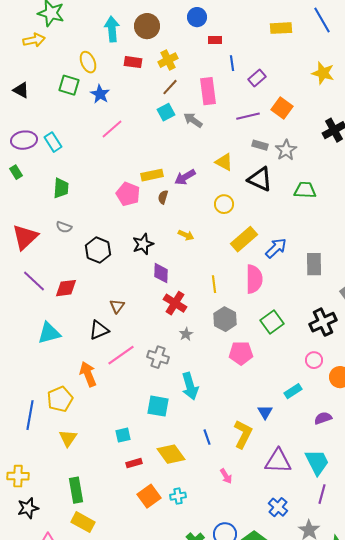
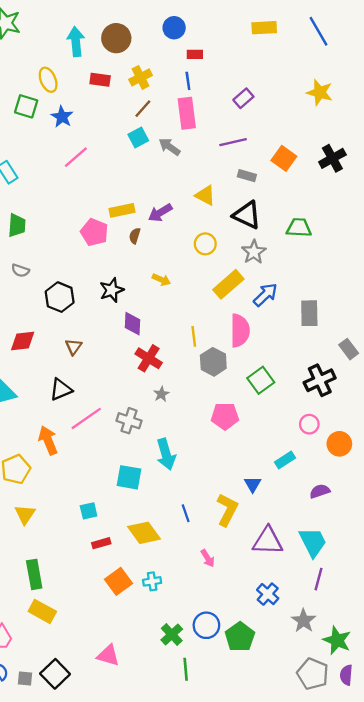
yellow rectangle: (281, 28) -> (264, 28), moved
blue line: (232, 63) -> (188, 81), moved
orange square: (282, 108) -> (284, 158), moved
gray star: (286, 150) -> (254, 252), moved
brown triangle: (117, 306) -> (74, 347), moved
gray hexagon: (225, 319) -> (213, 362), moved

